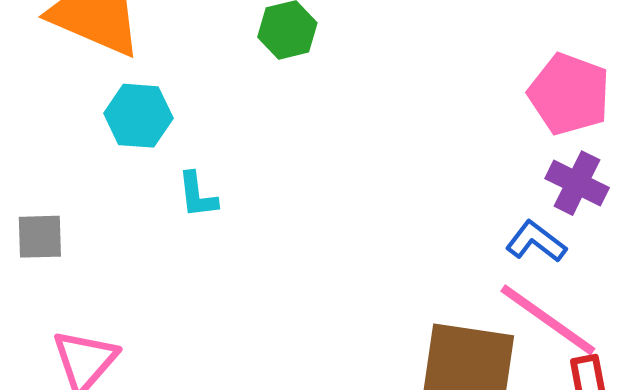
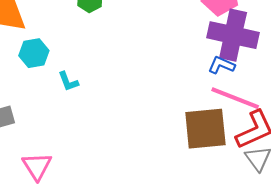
purple cross: (577, 183) -> (233, 35), size x1.8

